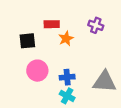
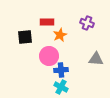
pink circle: (37, 71) -> (49, 56), moved
gray triangle: (105, 82) -> (96, 59), moved, size x0.7

